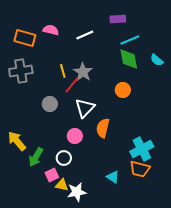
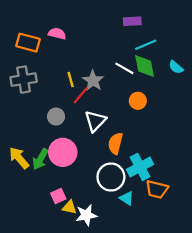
white line: (85, 35) -> (124, 68), moved, turned 54
pink circle: (75, 136) -> (63, 152), moved, size x1.6
cyan cross: (142, 149) -> (140, 167), moved
green arrow: (36, 157) -> (40, 159), moved
white circle: (64, 158) -> (111, 177), moved, size x1.6

